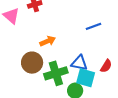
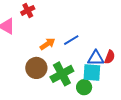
blue line: (94, 26) -> (71, 40), moved
blue triangle: (79, 63) -> (96, 58), moved

